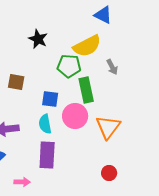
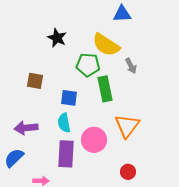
blue triangle: (103, 15) -> (122, 14), turned -30
yellow semicircle: (87, 46) -> (106, 45), turned 60
pink circle: (75, 116) -> (94, 140), moved

